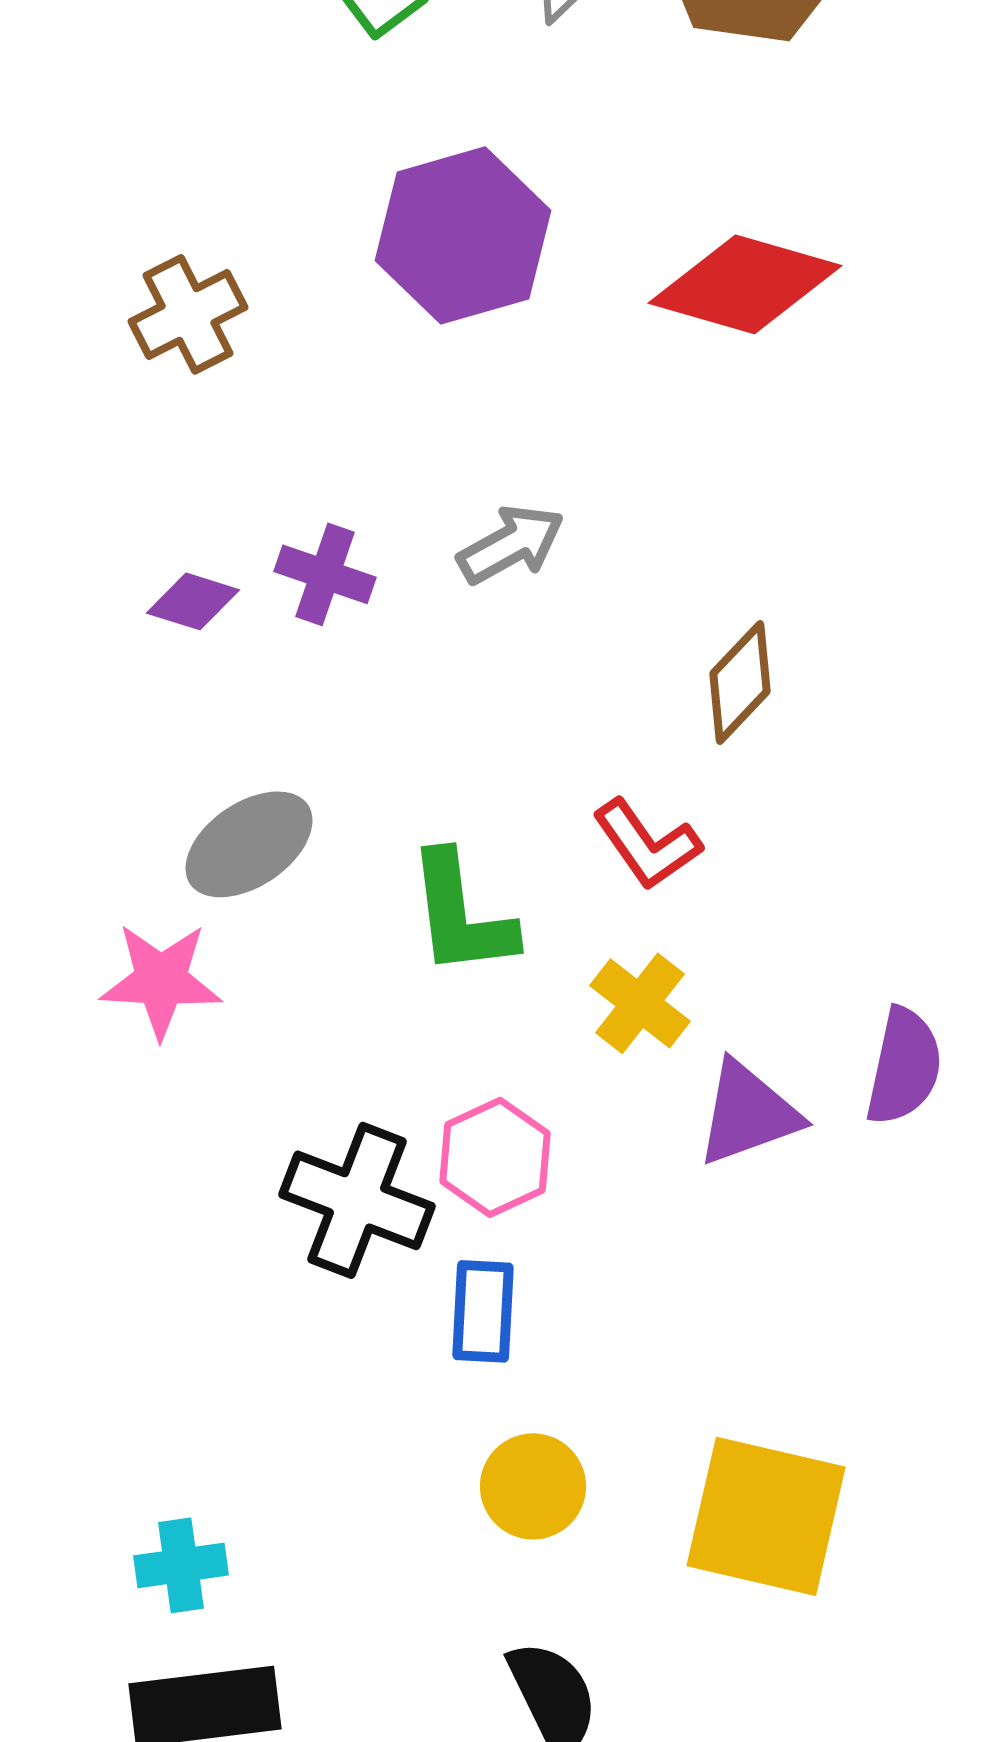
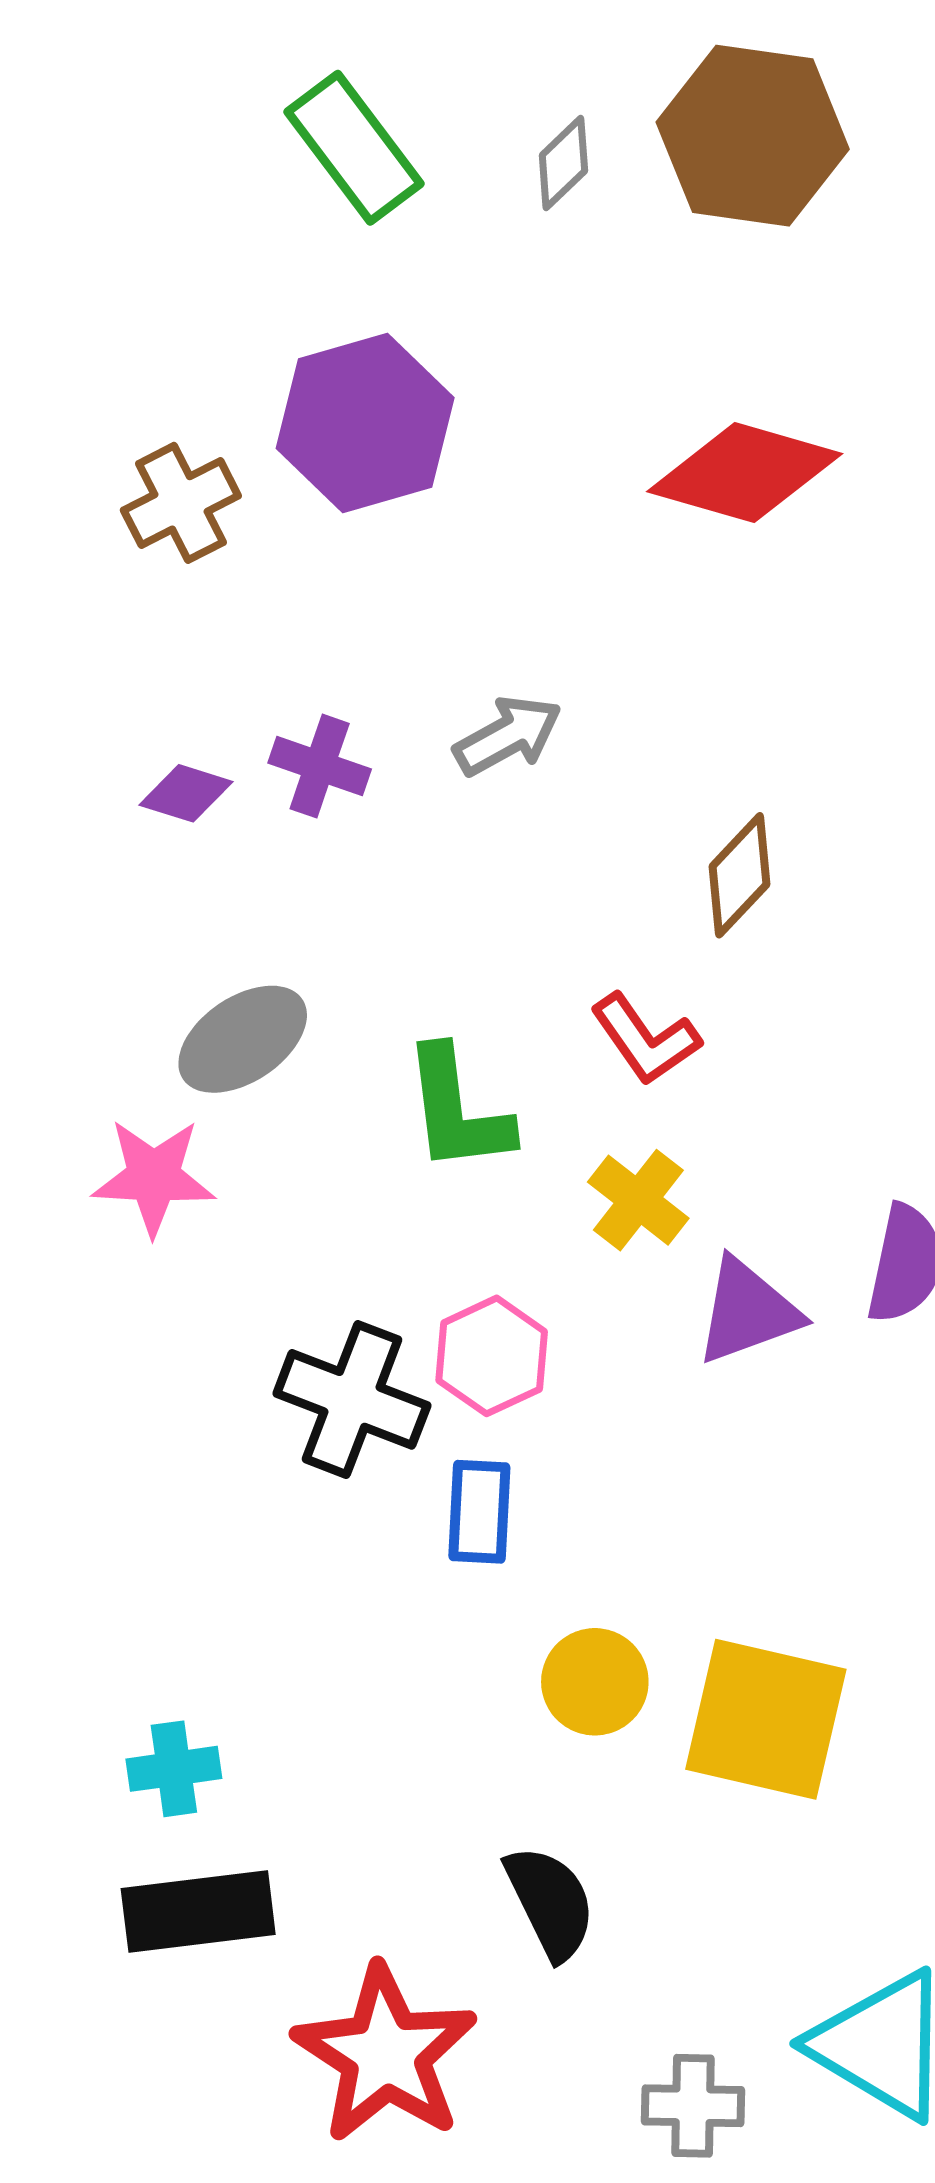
purple hexagon: (463, 235) -> (365, 423), moved
yellow circle: (533, 1486) -> (595, 1682), moved

